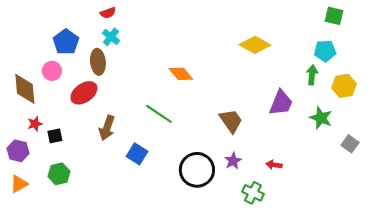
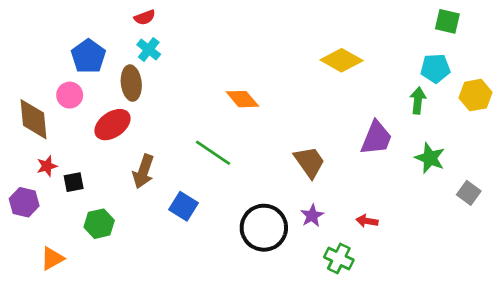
yellow hexagon: (344, 86) -> (475, 95), moved
green hexagon: (59, 174) -> (99, 224), moved
orange triangle: (19, 184) -> (52, 258), moved

